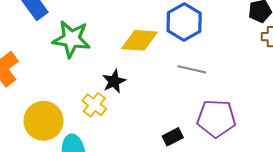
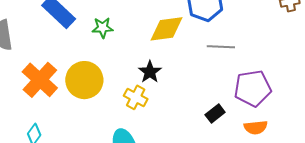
green star: (71, 39) -> (103, 28), moved, size x0.6
yellow circle: (43, 121) -> (84, 80), moved

